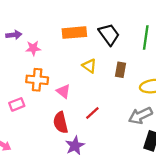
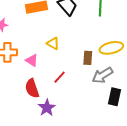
yellow triangle: (89, 66) -> (53, 43), moved
brown rectangle: (121, 70) -> (88, 58), moved

